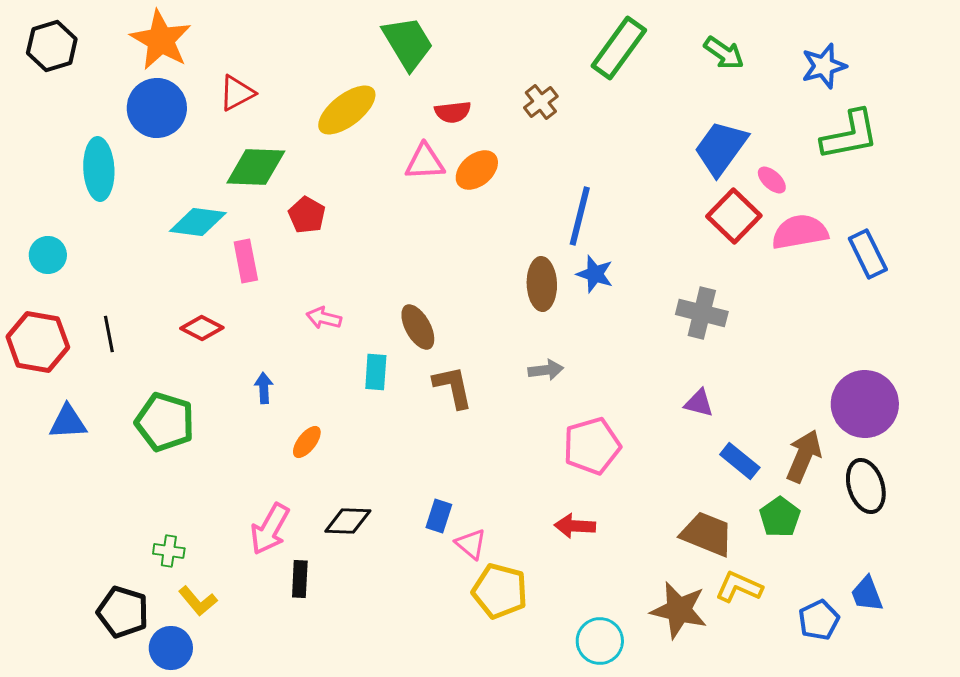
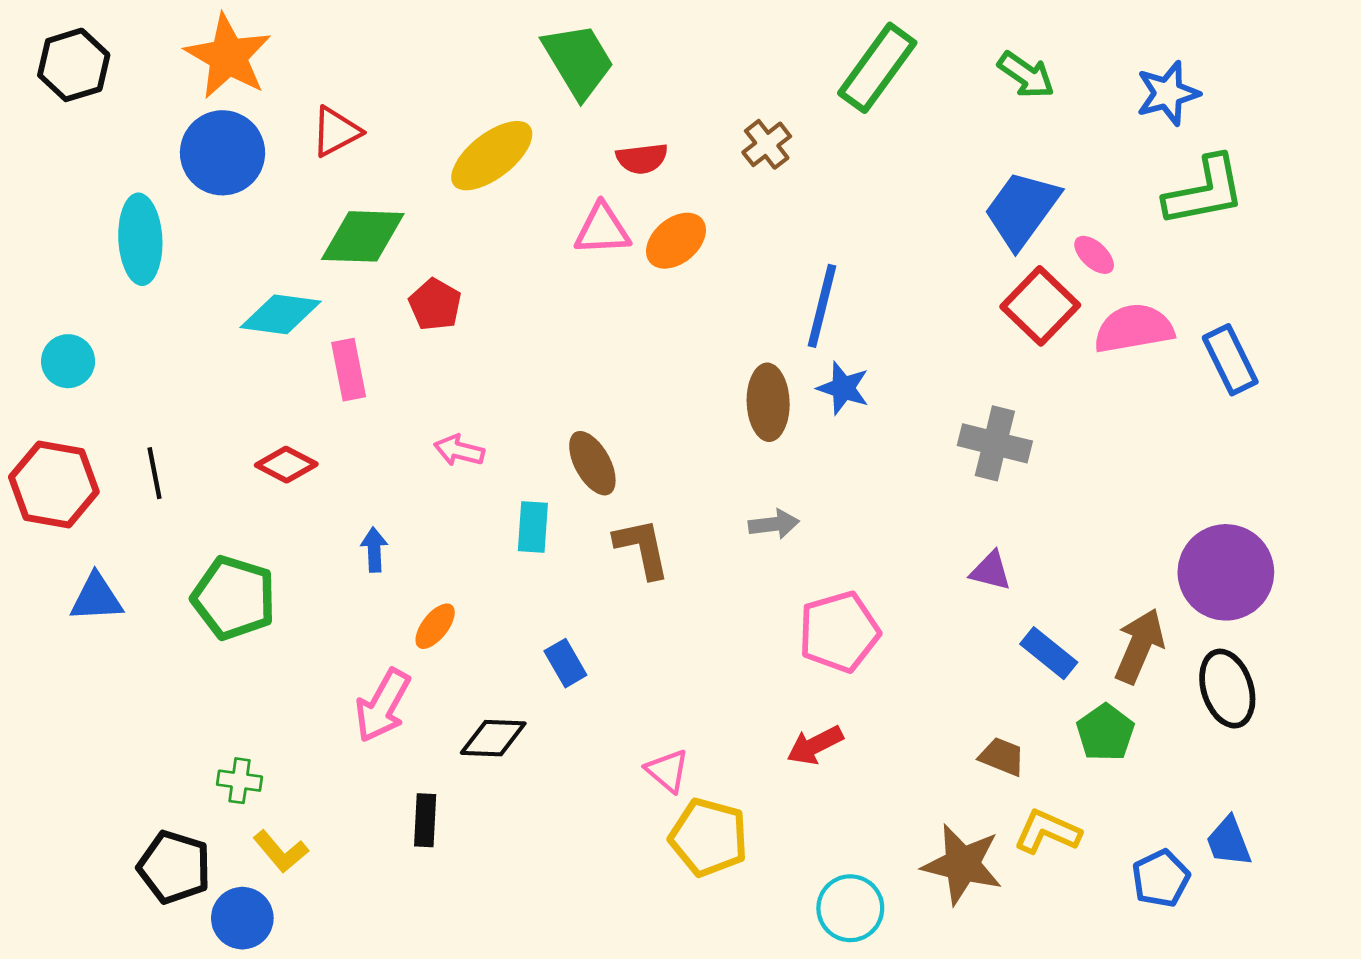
blue rectangle: (439, 516) -> (565, 663), moved, turned -48
red arrow: (575, 526) -> (815, 745), turned -30
pink arrow: (270, 529) -> (383, 706), moved
brown trapezoid: (707, 534) -> (1002, 757), size x0.6

